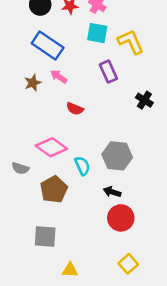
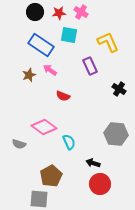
cyan square: (97, 33) -> (69, 35), moved
gray hexagon: (117, 156) -> (116, 134), moved
brown pentagon: (54, 189) -> (51, 176), moved

